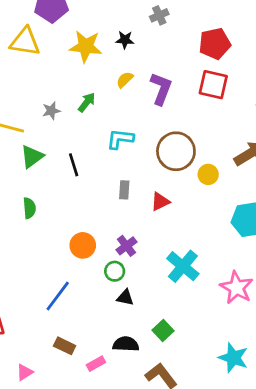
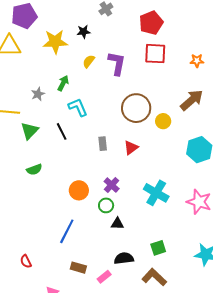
cyan L-shape: (120, 139) -> (78, 107), moved, turned 70
green semicircle: (29, 208) -> (34, 170), turned 84
green square: (163, 331) -> (158, 248), moved, turned 35

